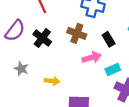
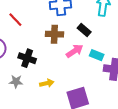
black cross: (42, 38) -> (27, 58), moved
cyan rectangle: (113, 69) -> (97, 55), turned 64

